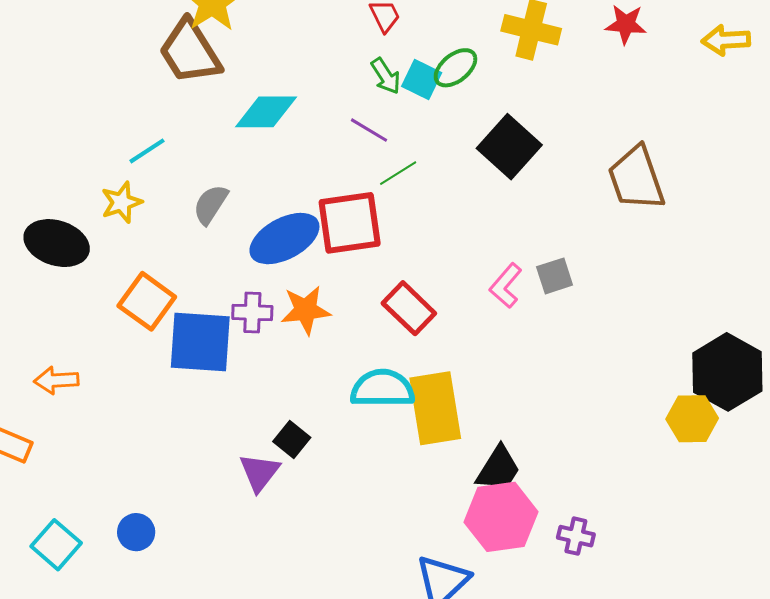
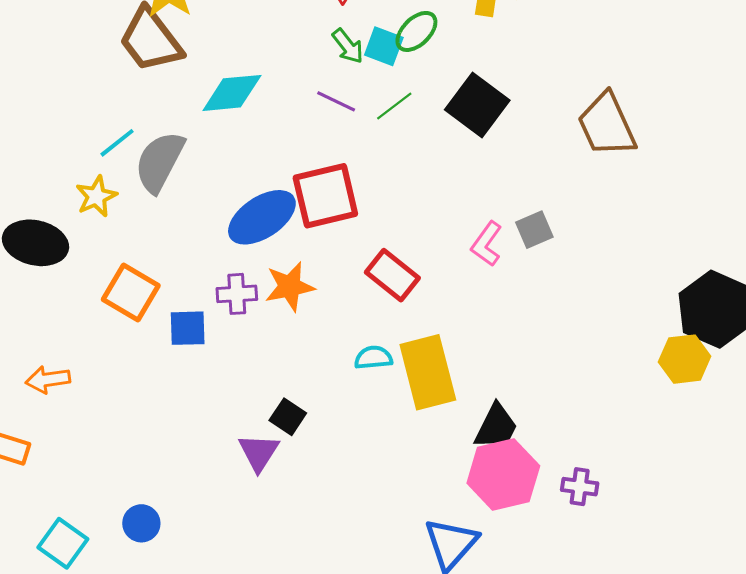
green line: (398, 173) -> (394, 106), moved
gray semicircle: (211, 204) -> (160, 162), moved, size x1.5
blue square: (200, 342) -> (188, 328), size x0.6
cyan semicircle: (382, 389) -> (373, 358), size x0.6

